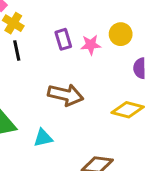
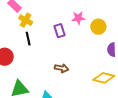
pink star: (91, 45) -> (78, 18), moved
brown arrow: (66, 95) -> (62, 68), size x0.6

